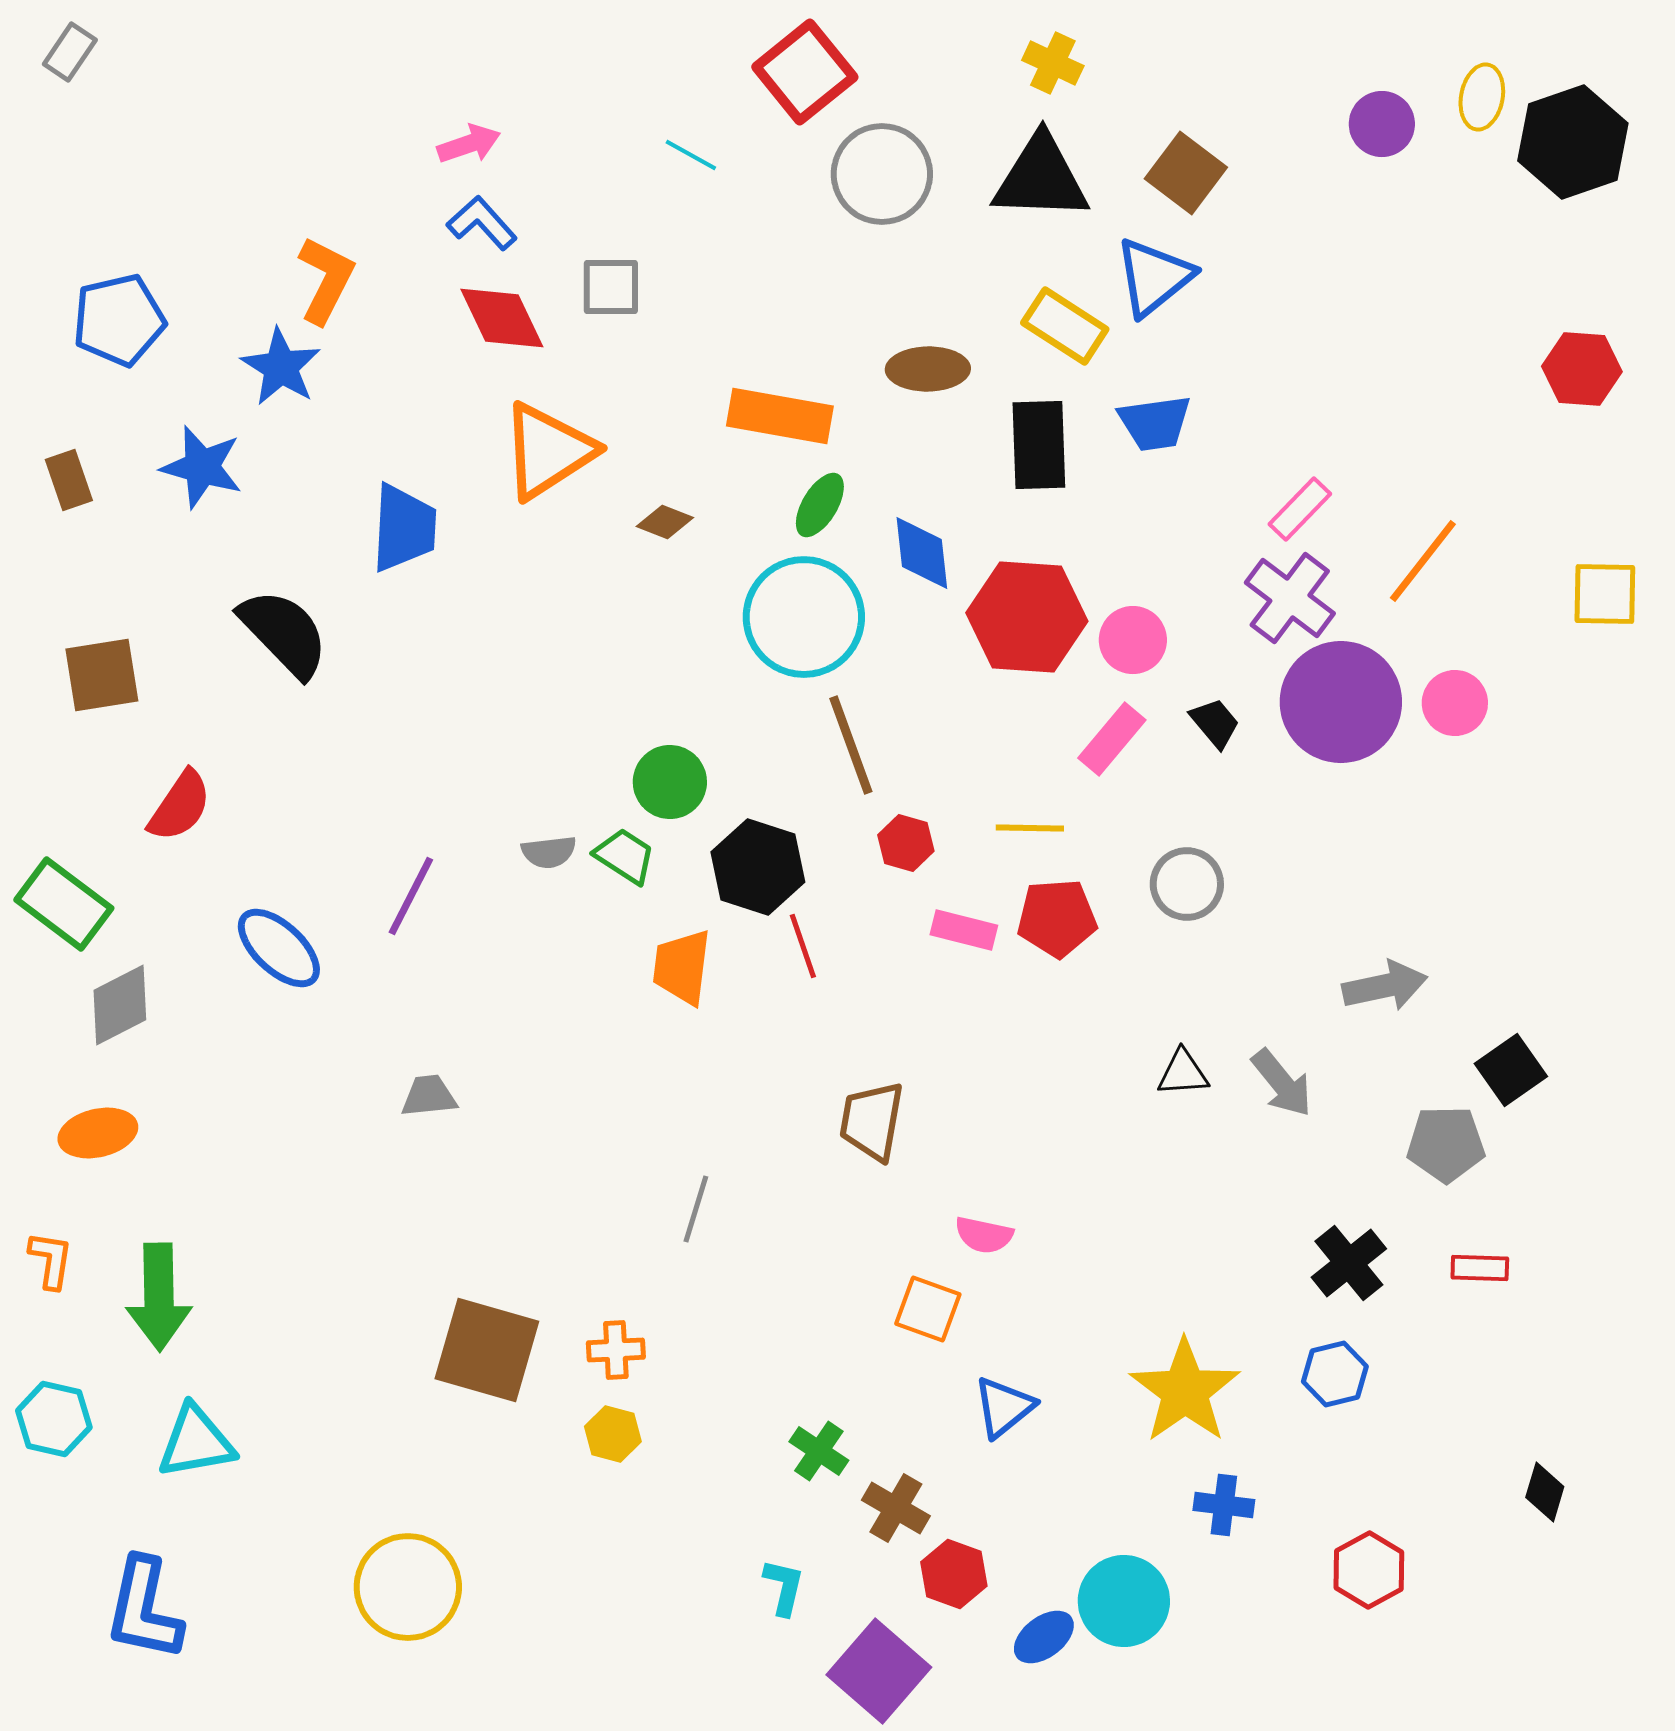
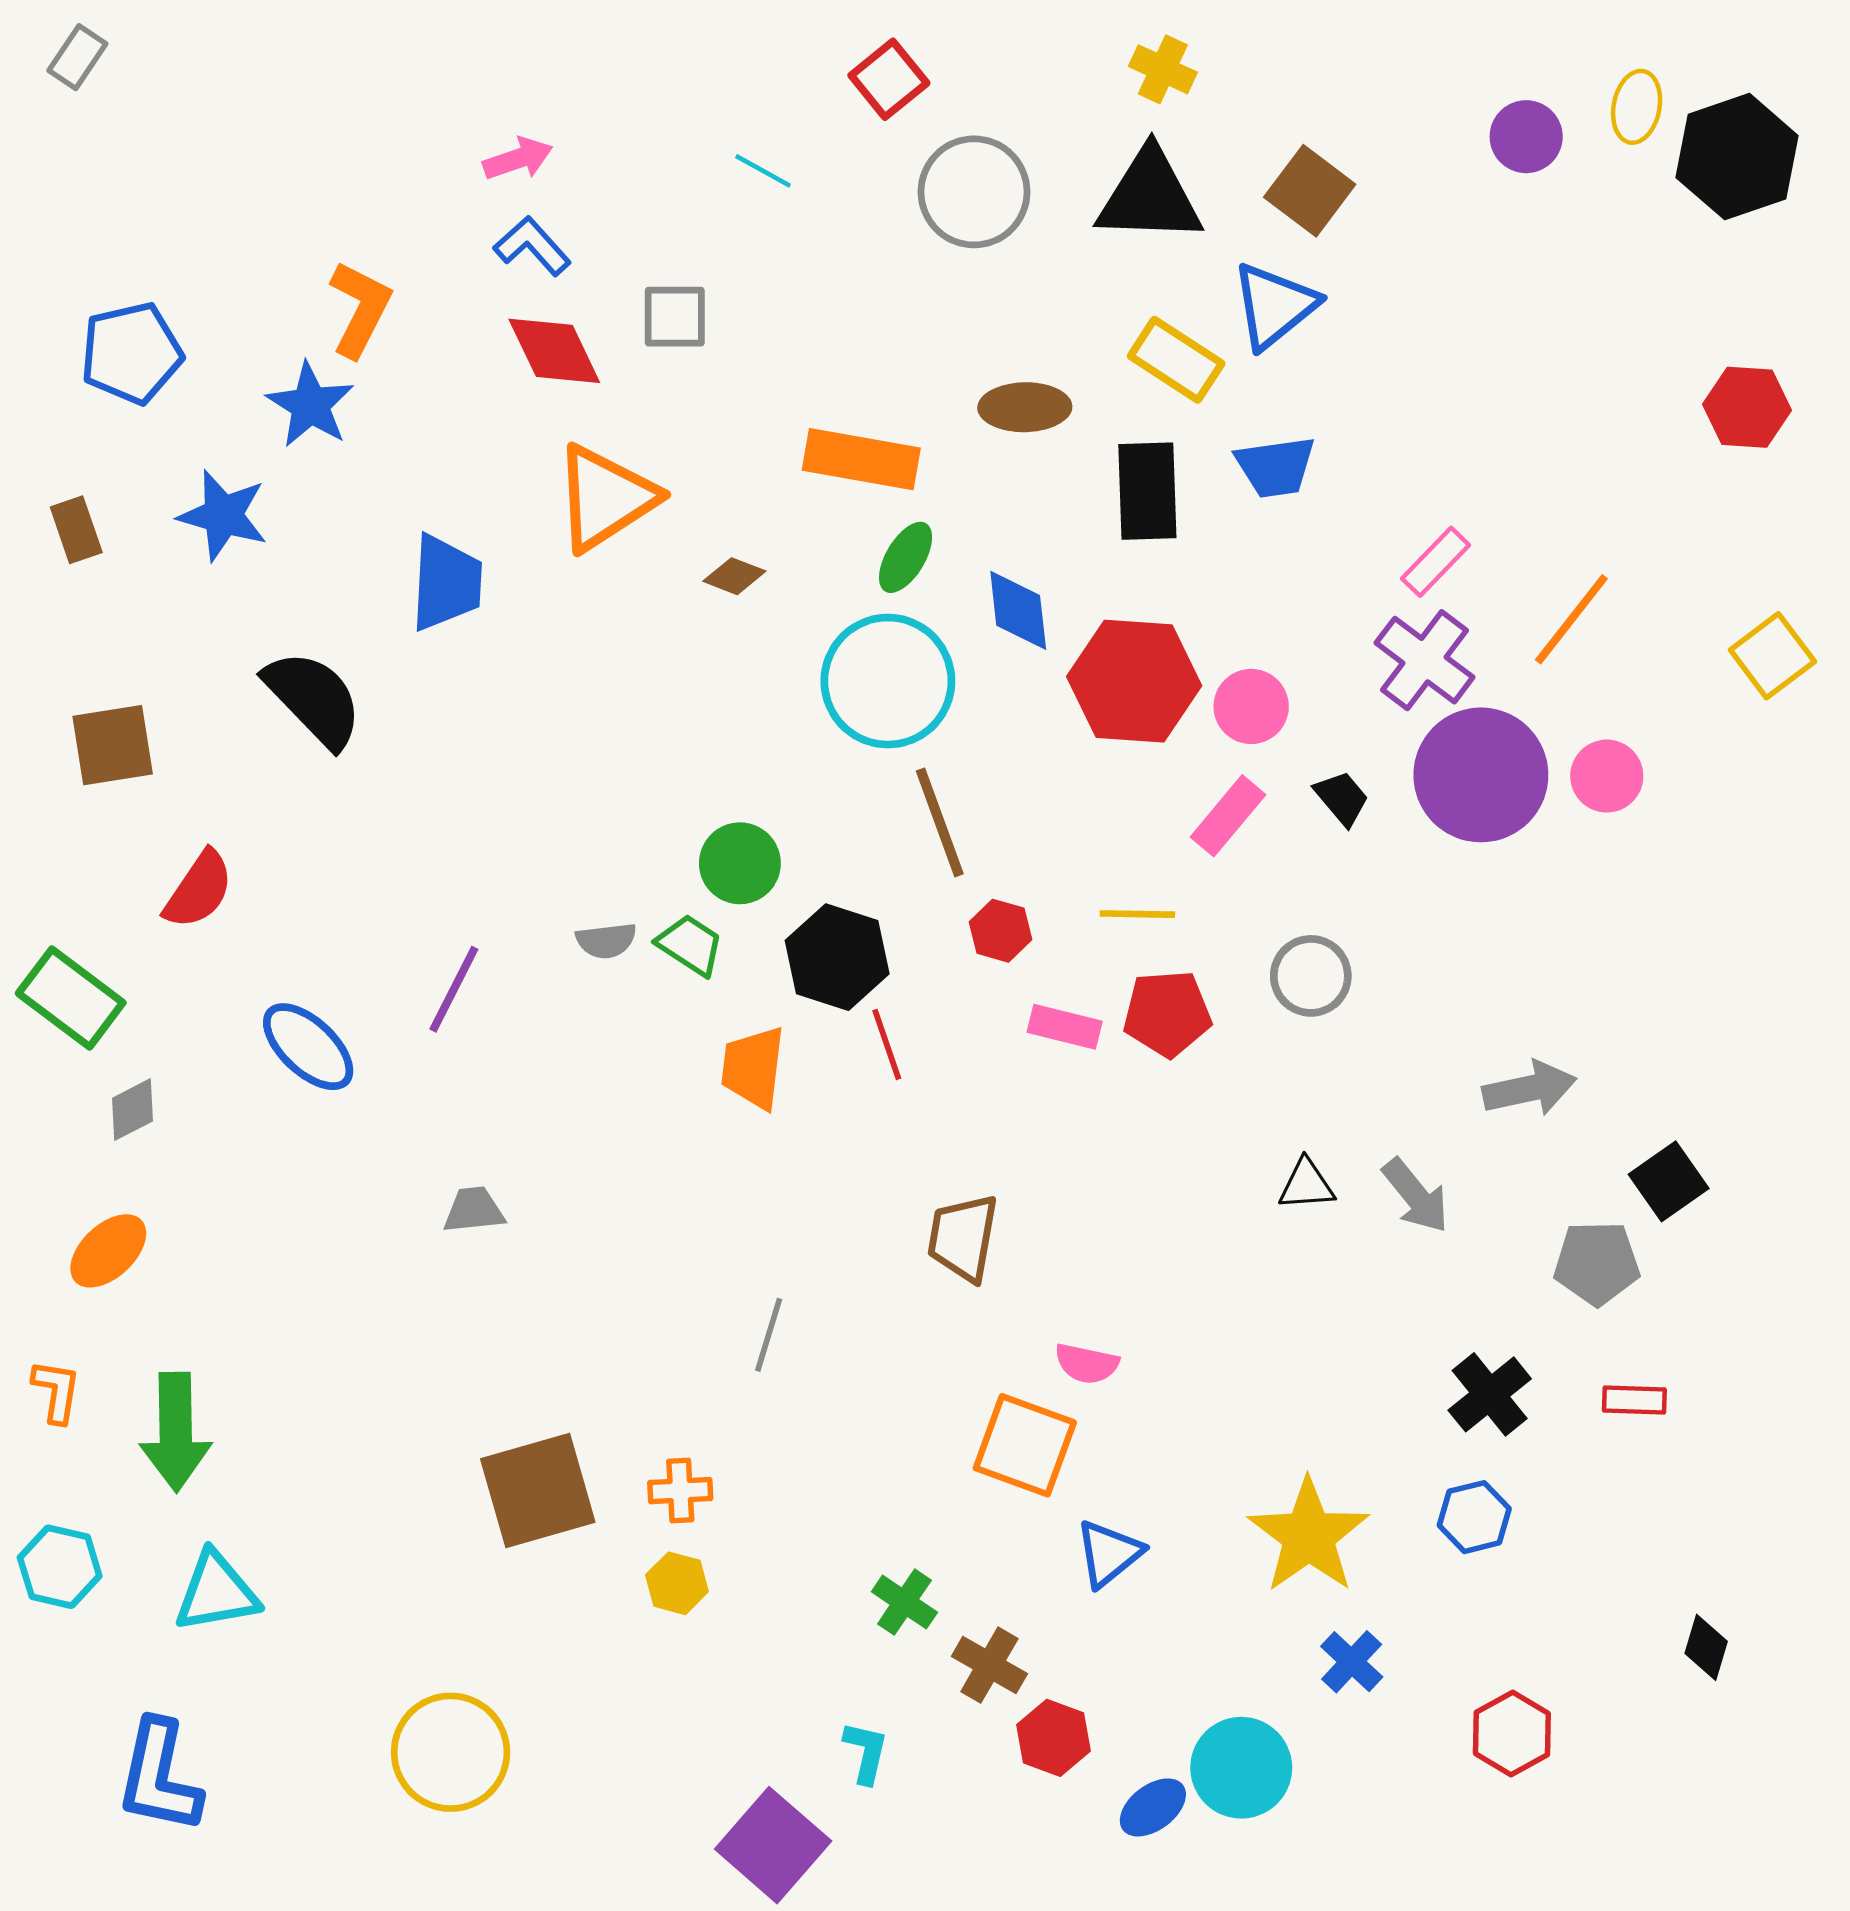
red square: (805, 72) -> (889, 79), size x0.7
yellow square: (1605, 594) -> (1772, 656), turned -38
gray diamond: (120, 1005) -> (133, 1110), size x0.7
orange ellipse: (98, 1133) -> (108, 1251), turned -30
orange square: (928, 1309) -> (1025, 1445), size x1.4
brown square: (487, 1350) -> (538, 1491), turned -32
blue cross: (1224, 1505) -> (1352, 1662), turned 36
purple square: (879, 1671) -> (773, 1845), moved

